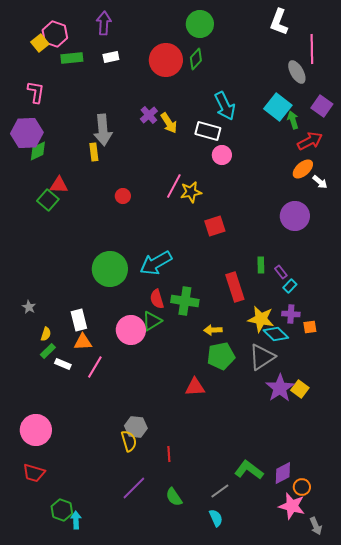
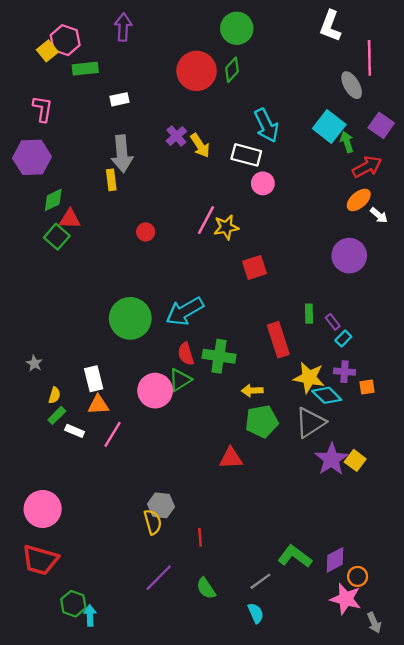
white rectangle: (111, 57) -> (120, 99), moved
green diamond: (38, 151) -> (53, 200), moved
red trapezoid: (34, 473) -> (40, 560), size x1.4

